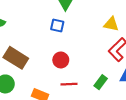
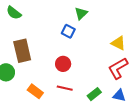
brown rectangle: (16, 58) -> (22, 51), turned 30

